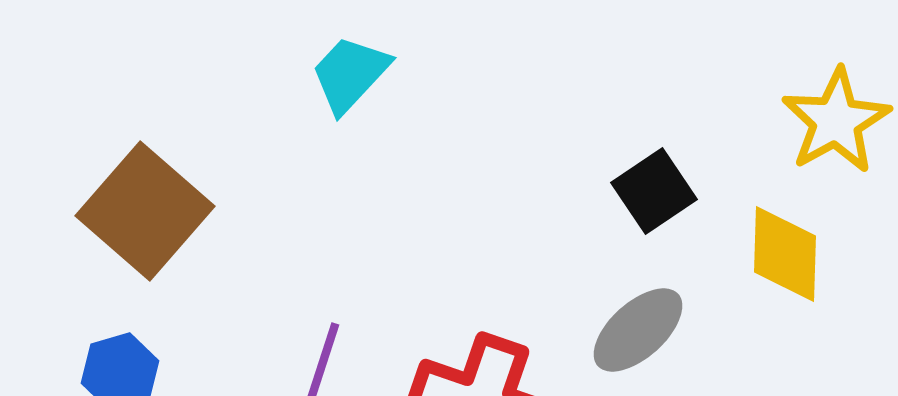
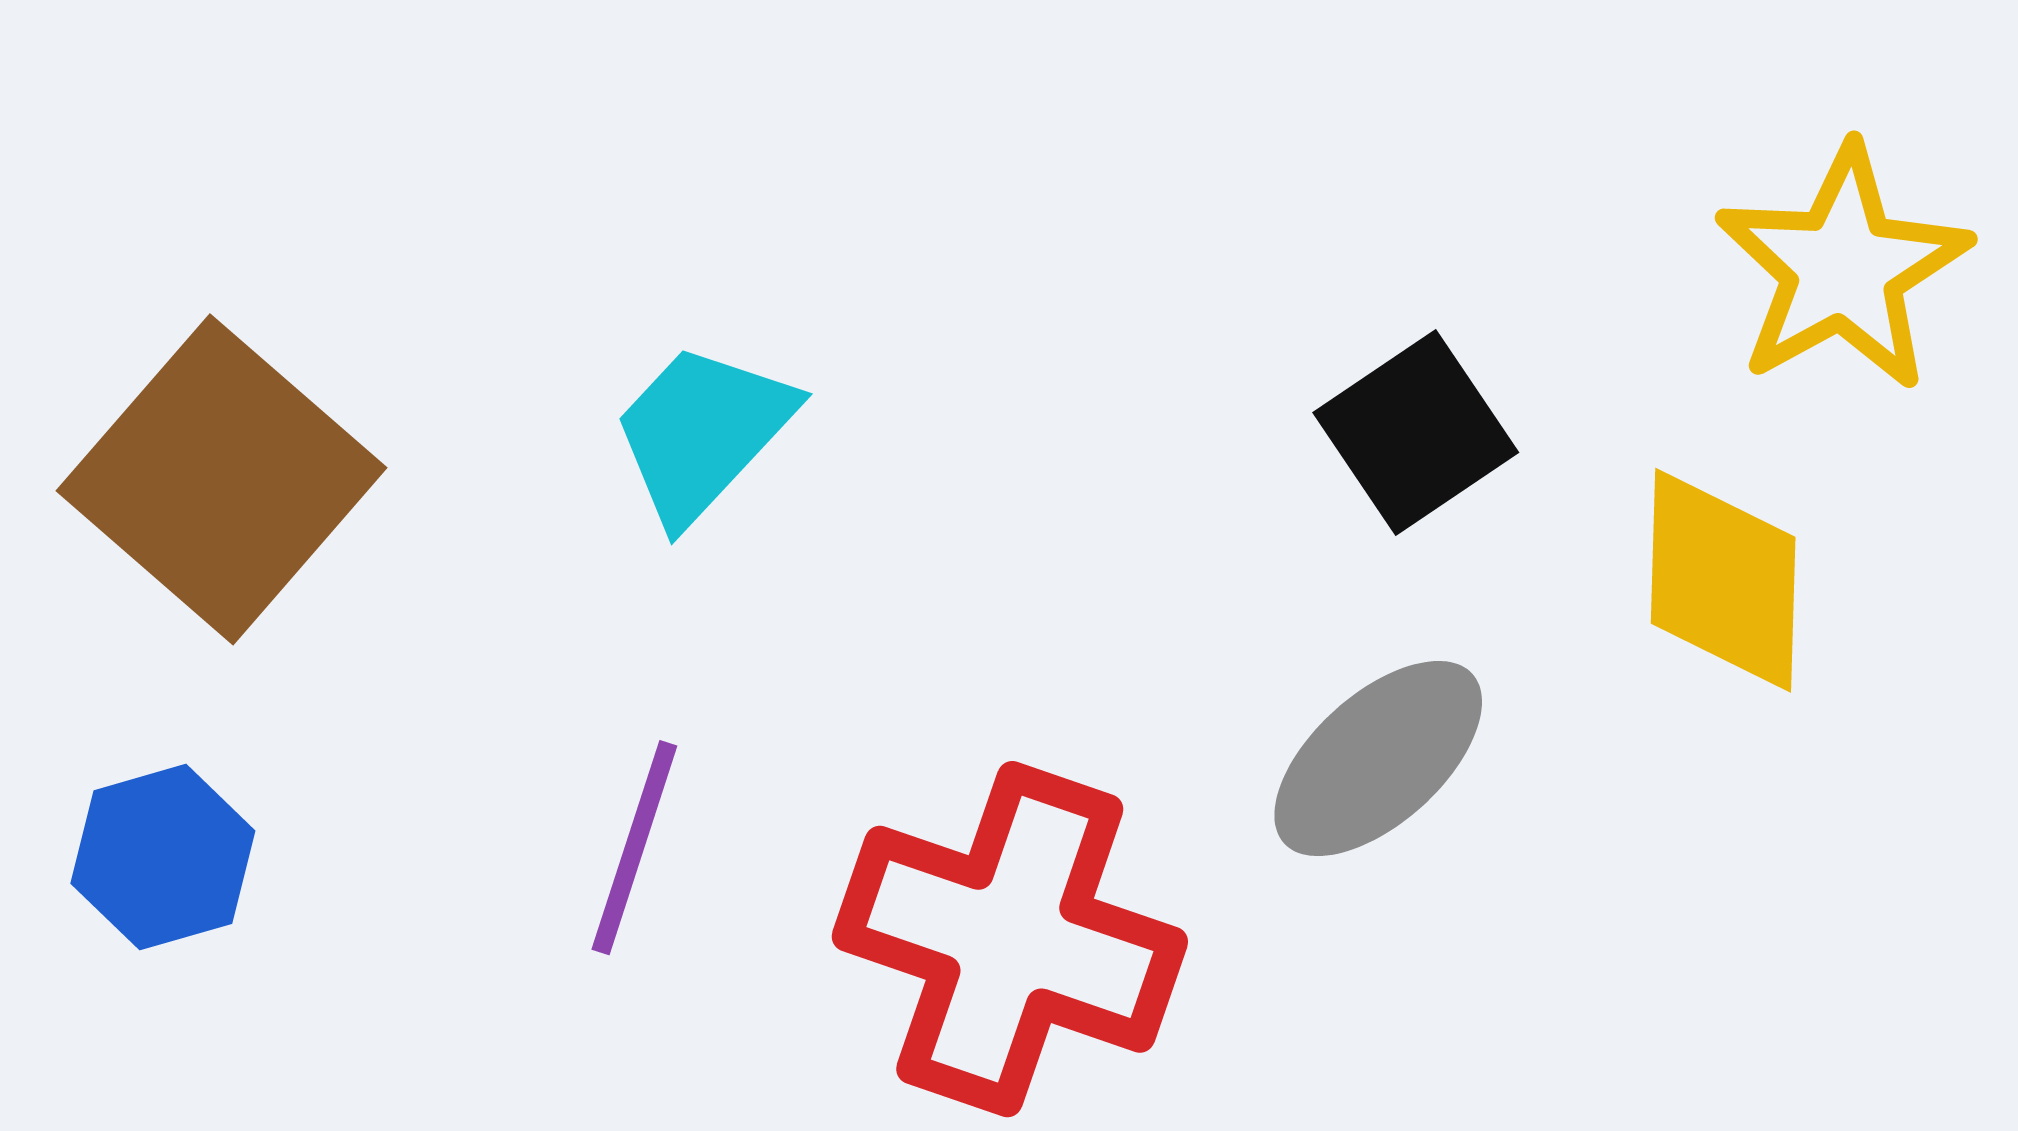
cyan trapezoid: (350, 74) -> (702, 432), moved

